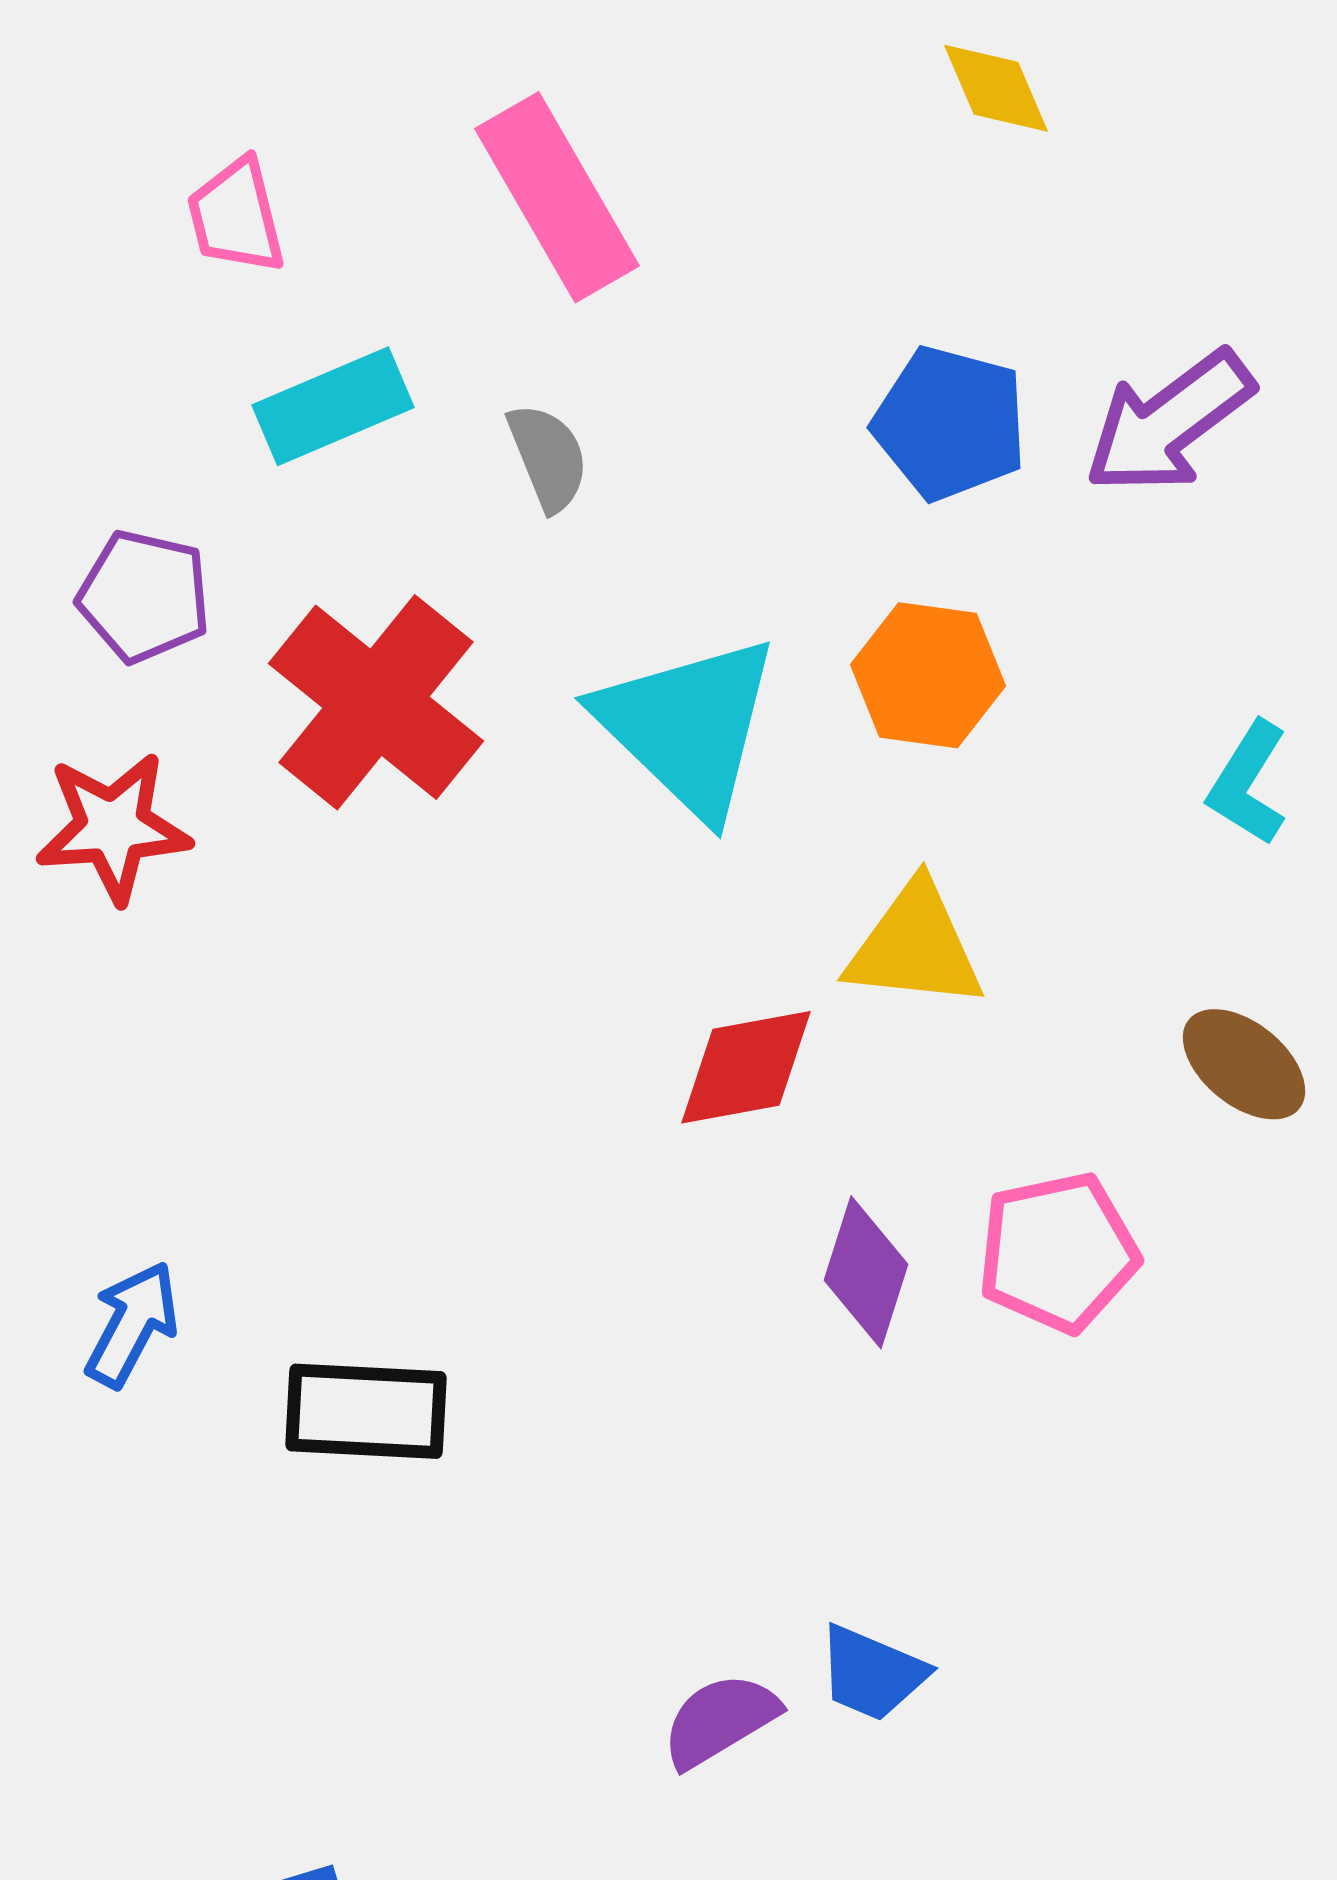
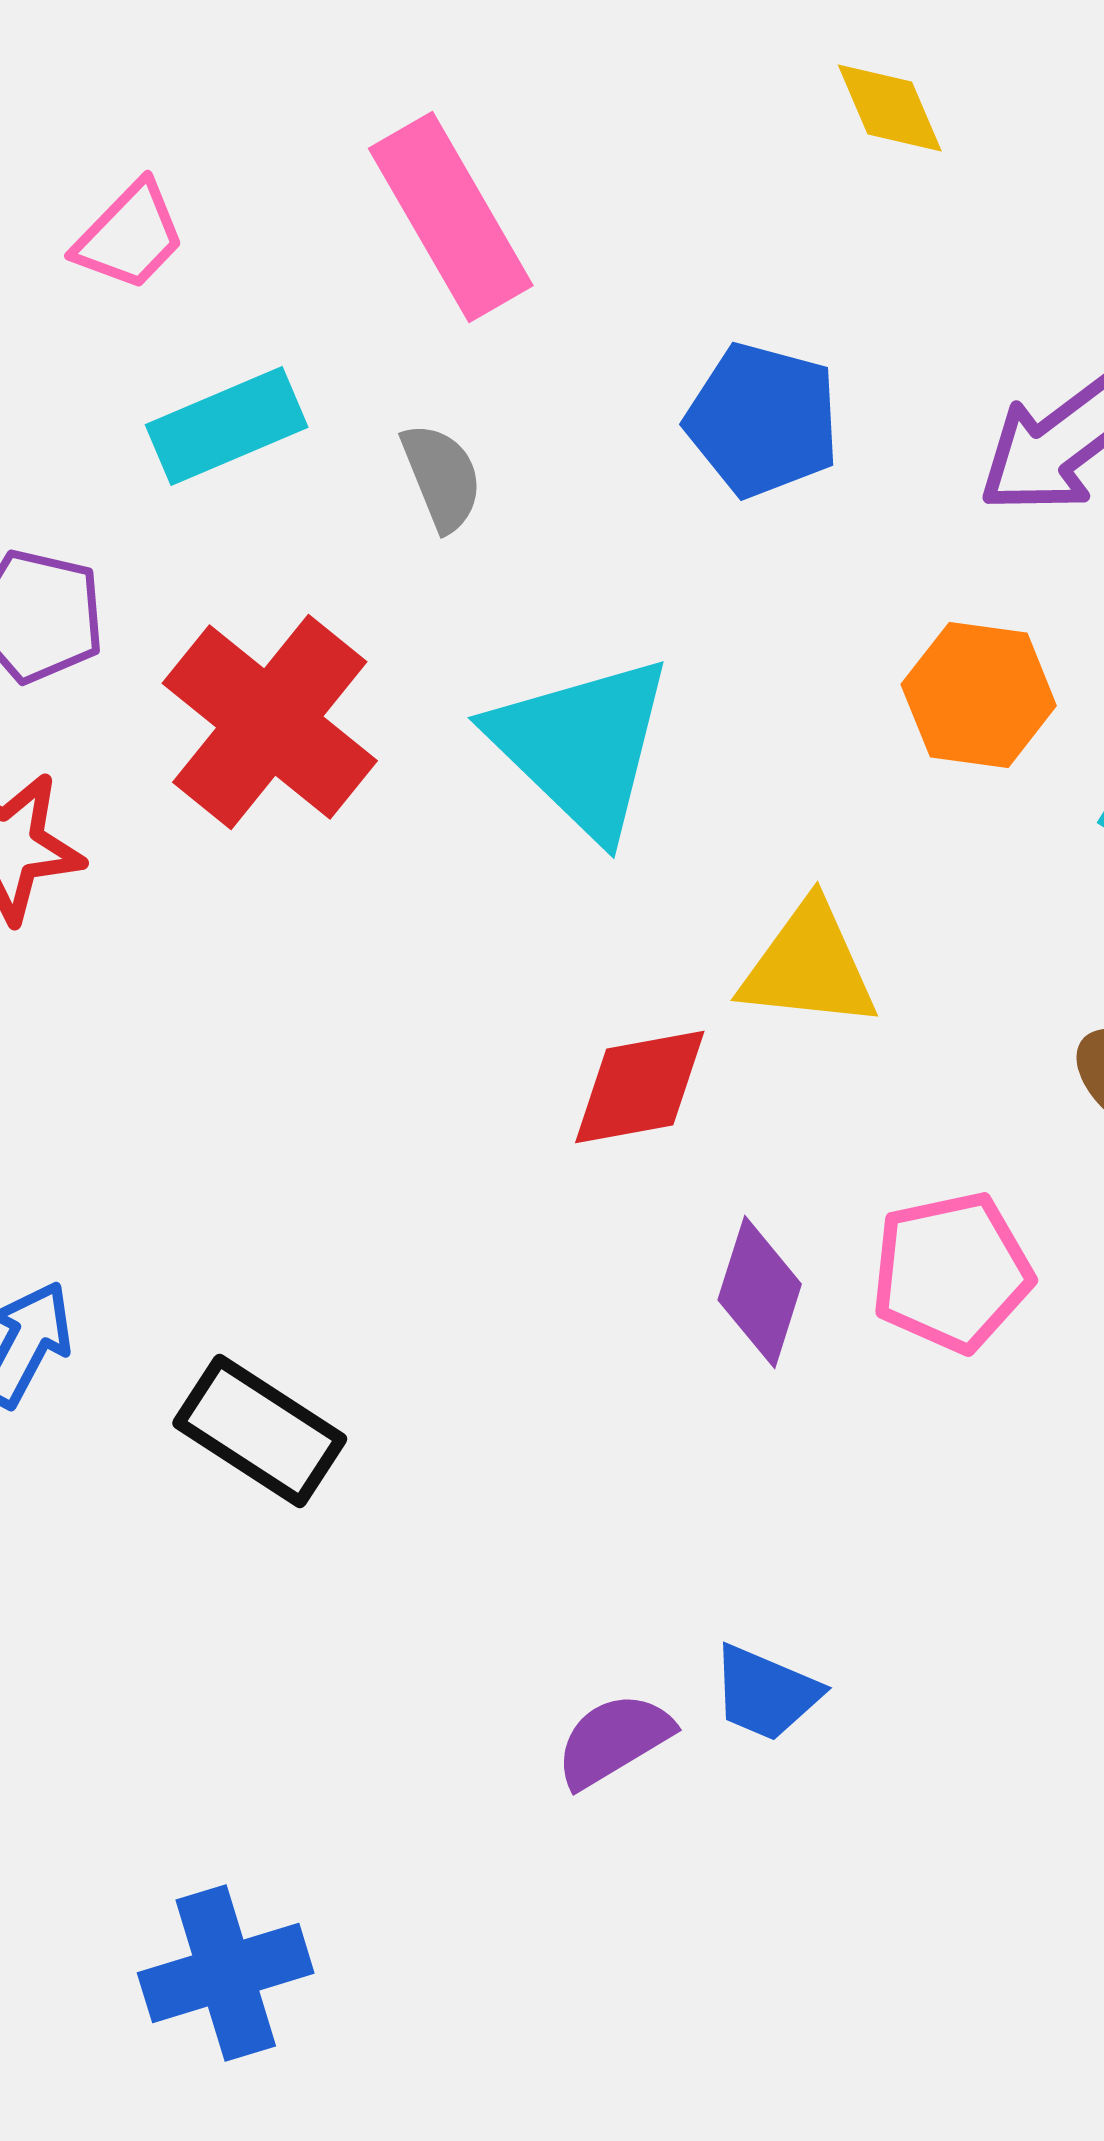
pink trapezoid: (236, 216) -> (130, 236), turned -122
blue pentagon: (950, 423) -> (763, 420), moved
orange hexagon: (928, 675) -> (979, 695), moved
black rectangle: (366, 1411) -> (260, 1431), turned 30

